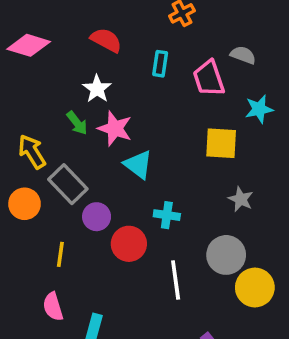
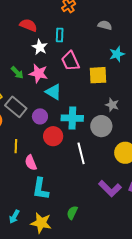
pink trapezoid: (209, 78) -> (70, 61), moved
white star: (97, 89) -> (40, 47), moved
cyan cross: (167, 215) -> (72, 118), size x1.5
purple circle: (97, 217) -> (40, 116), moved
gray circle: (226, 255) -> (101, 126), moved
pink semicircle: (53, 307) -> (31, 163), moved

